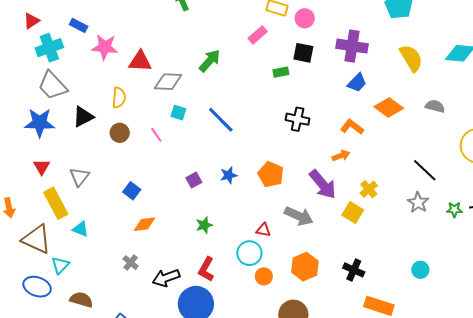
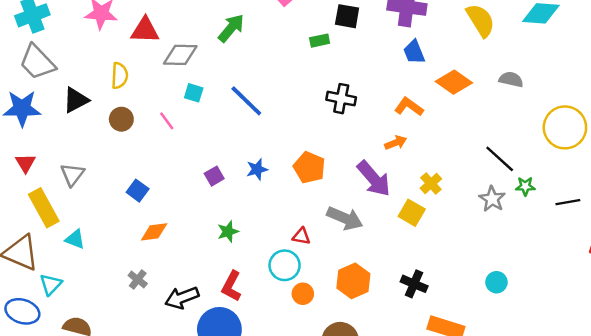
blue trapezoid: (357, 83) -> (414, 52), turned 115
green star: (454, 210) -> (525, 186), moved

